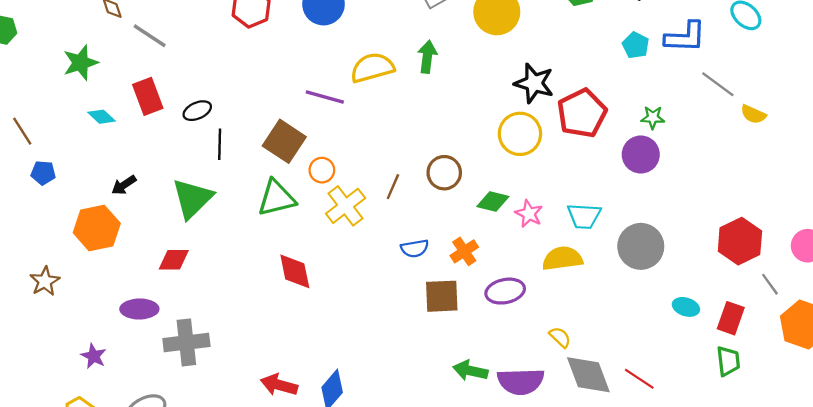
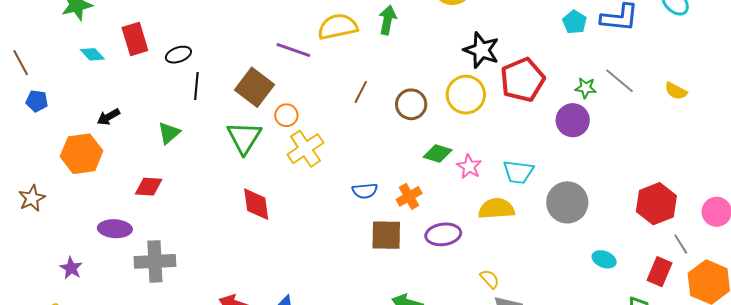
gray line: (718, 84) -> (619, 81), moved
brown circle: (444, 173) -> (411, 104), moved
brown line: (393, 187) -> (361, 92), moved
green triangle: (192, 198) -> (169, 133), size x0.6
green triangle: (276, 198) -> (244, 138), turned -48
red rectangle: (731, 318) -> (660, 272), moved

